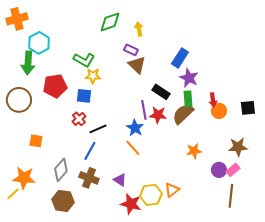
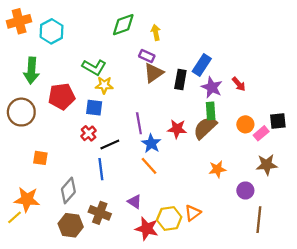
cyan hexagon: (39, 43) -> (52, 31), moved
brown triangle: (137, 65) -> (154, 73), turned 42
black rectangle: (161, 92) -> (180, 80), moved, turned 66
red arrow: (213, 100) -> (239, 84), moved, turned -32
purple line: (144, 110) -> (139, 123), moved
blue line: (90, 151) -> (101, 169), turned -36
pink rectangle: (233, 170) -> (261, 133), moved
brown cross: (89, 178) -> (100, 213), moved

